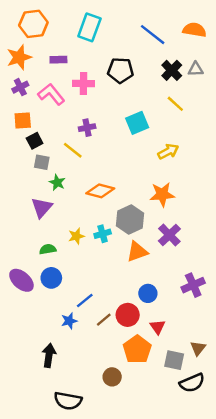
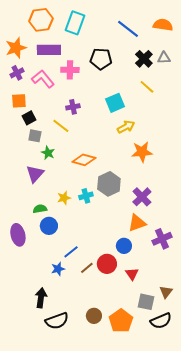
orange hexagon: (33, 24) -> (41, 20), moved
purple rectangle: (58, 60) -> (49, 50), size x1.6
yellow arrow: (168, 151) -> (126, 127), moved
orange star: (162, 194) -> (142, 152), moved
orange triangle: (137, 252) -> (137, 223), moved
blue circle: (51, 278) -> (49, 226), moved
purple ellipse: (21, 280) -> (18, 235), turned 35
orange pentagon: (137, 349) -> (121, 321), moved
black semicircle: (68, 401) -> (57, 321), moved, turned -30

